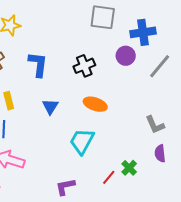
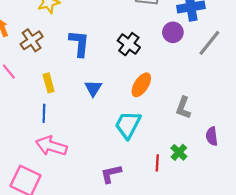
black cross: (84, 66) -> (129, 44), turned -30
orange ellipse: (95, 104) -> (141, 85), turned -75
gray L-shape: (155, 125) -> (183, 108), moved, turned 45
red line: (109, 177) -> (157, 163), turned -35

